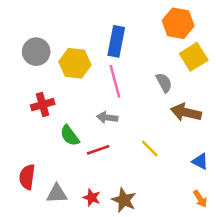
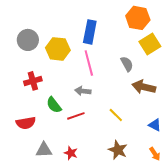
red semicircle: (27, 177) -> (26, 123), moved, turned -108
brown star: (124, 200) -> (118, 150), moved

